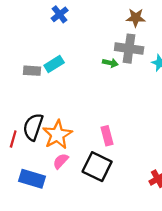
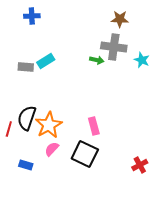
blue cross: (60, 14) -> (32, 16), moved, turned 35
blue rectangle: (32, 179) -> (26, 165), size x0.6

